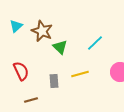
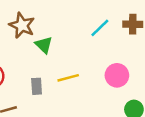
cyan line: (95, 43) -> (100, 28), moved

